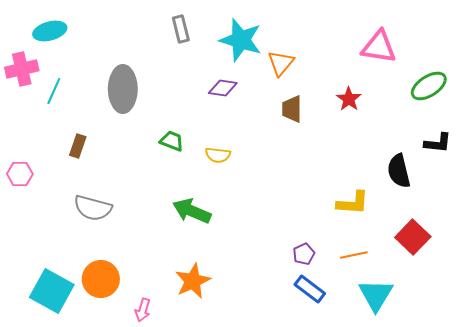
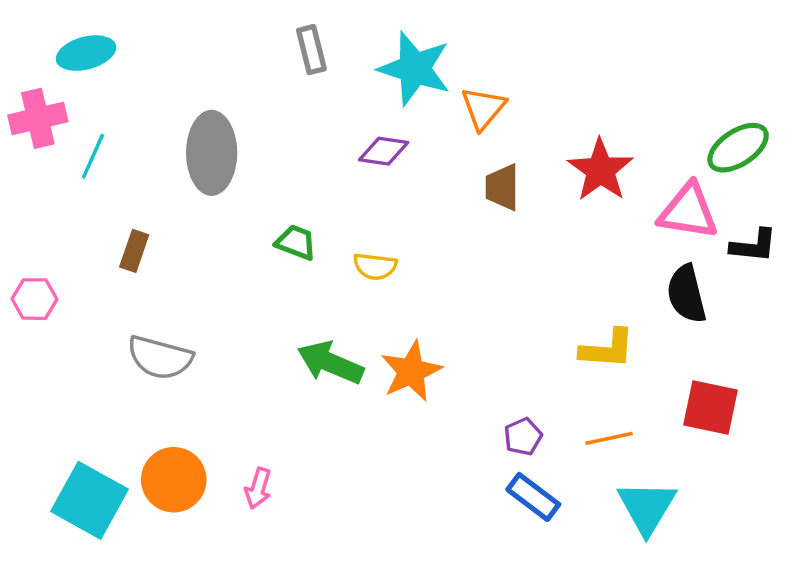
pink triangle: (379, 47) -> (688, 211), moved
red star: (349, 99) -> (600, 170), size x1.5
red square: (413, 237) -> (711, 407), turned -32
orange star: (193, 281) -> (411, 371), moved
pink arrow: (143, 310) -> (258, 488), moved

